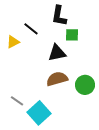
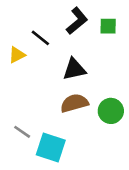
black L-shape: (59, 16) -> (77, 21), turned -140
green square: (72, 35) -> (108, 26), moved
cyan square: (39, 113) -> (51, 147), turned -30

